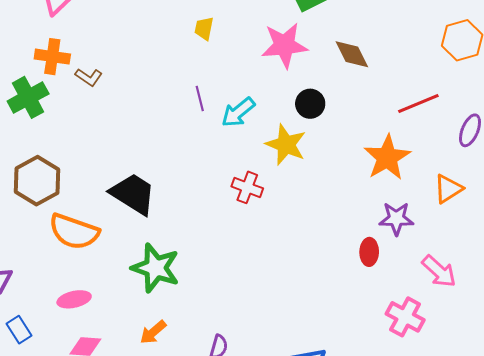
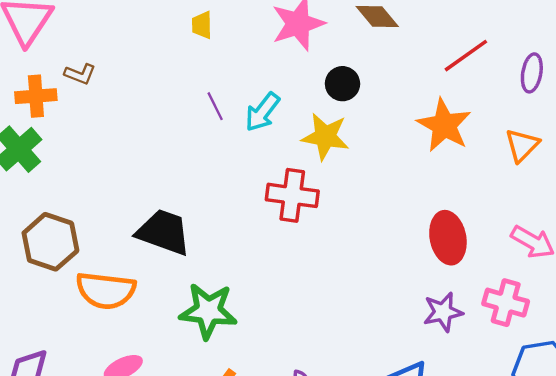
brown L-shape: (89, 77) -> (80, 74), moved
red cross: (247, 187) -> (292, 195), size x1.4
purple star: (396, 219) -> (443, 312), moved
red ellipse: (369, 252) -> (448, 238), size x1.6

